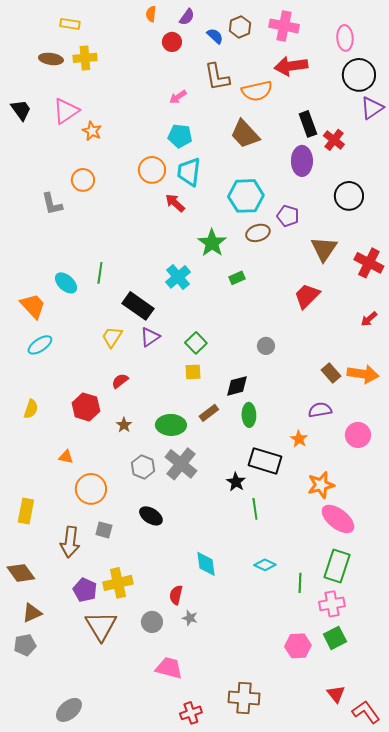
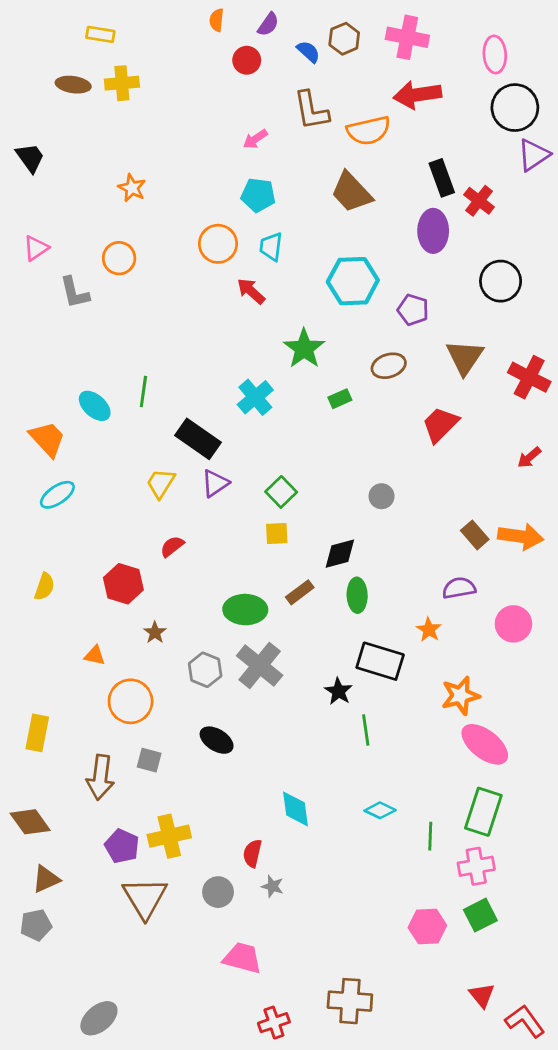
pink triangle: (66, 111) -> (36, 248), moved, size x0.7
cyan trapezoid: (189, 172) -> (271, 247), size x0.7
brown ellipse: (258, 233) -> (389, 366), moved
brown star: (124, 425) -> (155, 632), moved

